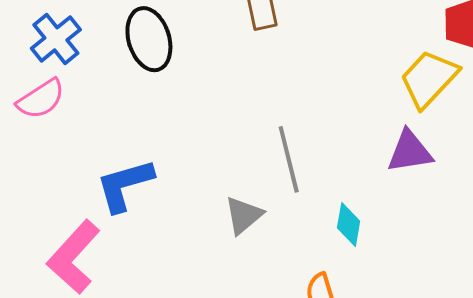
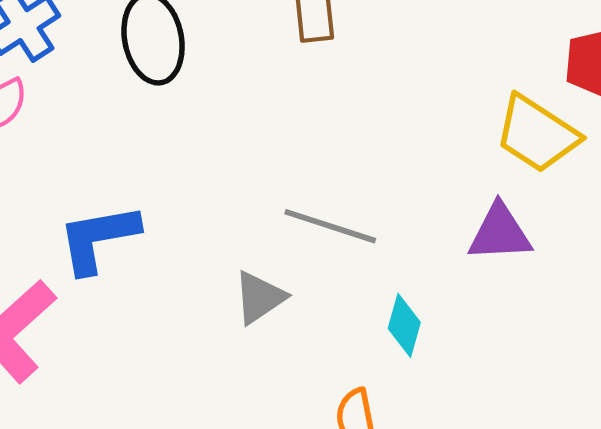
yellow trapezoid: (429, 79) -> (537, 134), turned -106
gray line: (289, 159) -> (330, 226), turned -64

